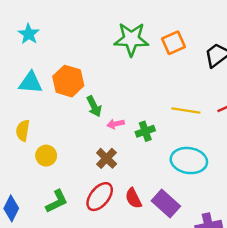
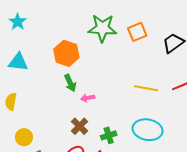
orange hexagon: (68, 81) -> (66, 53), moved
green cross: (145, 131) -> (109, 135), moved
yellow circle: (46, 156) -> (24, 137), moved

